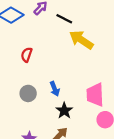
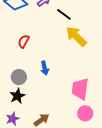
blue arrow: (55, 89) -> (45, 68), moved
black star: (64, 111) -> (17, 96), moved

